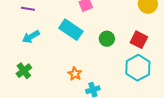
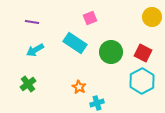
green circle: (107, 39) -> (111, 52), size x1.5

